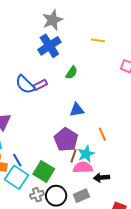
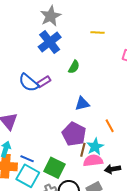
blue line: (17, 160) -> (27, 159), turned -32

